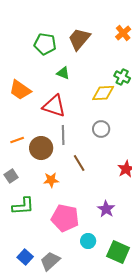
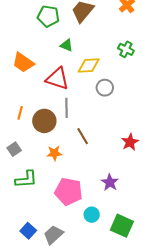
yellow diamond: (103, 93) -> (89, 66), moved
gray circle: (101, 129) -> (105, 88), moved
orange line: (17, 140) -> (20, 113), turned -56

